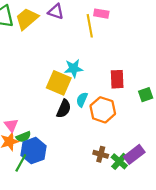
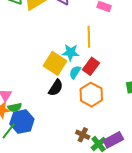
yellow line: (90, 26) -> (89, 37), moved
red rectangle: (117, 79) -> (91, 66), moved, turned 30
cyan semicircle: (82, 100) -> (75, 72), moved

